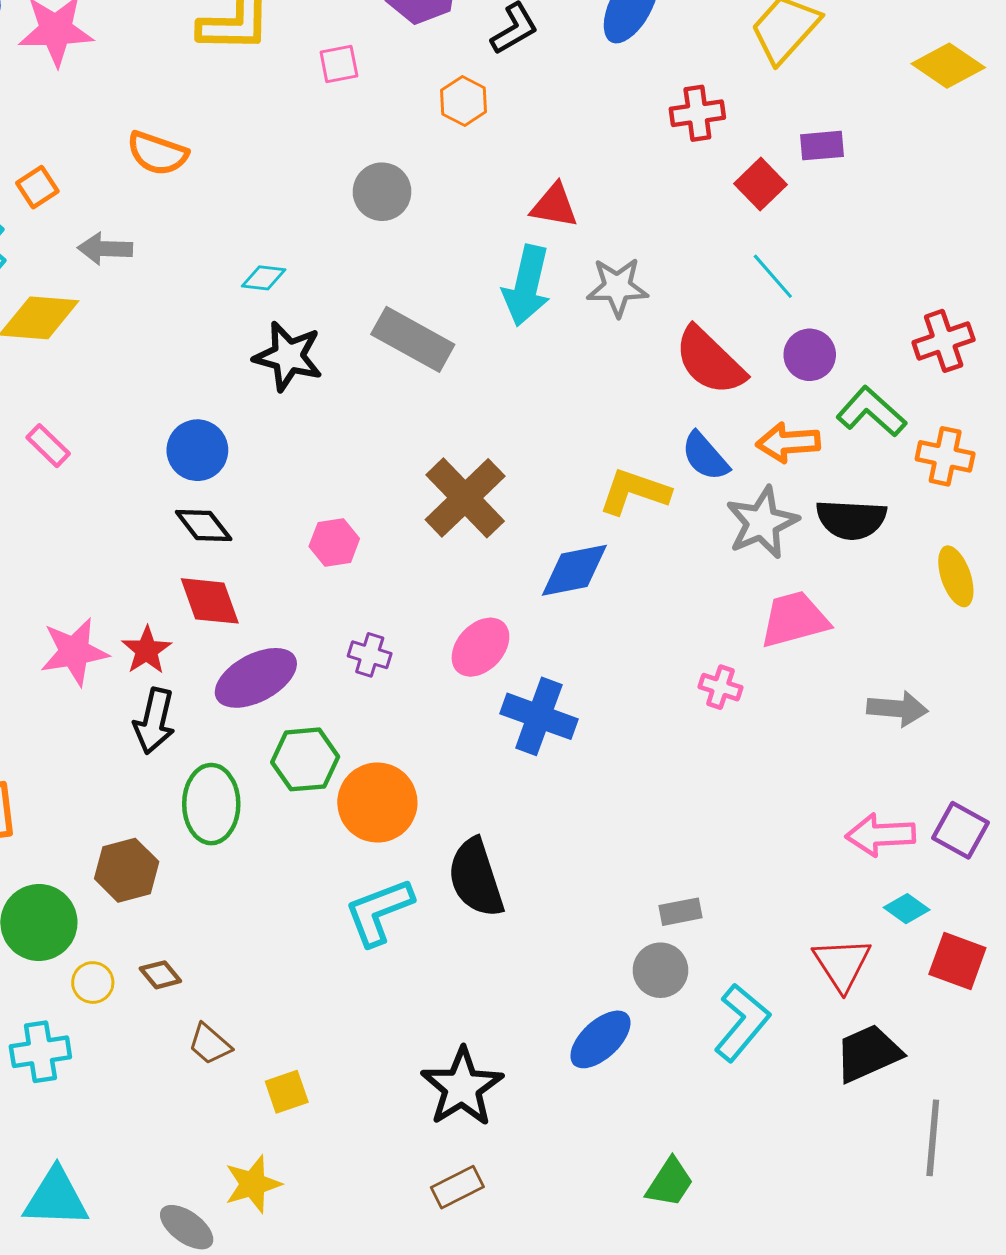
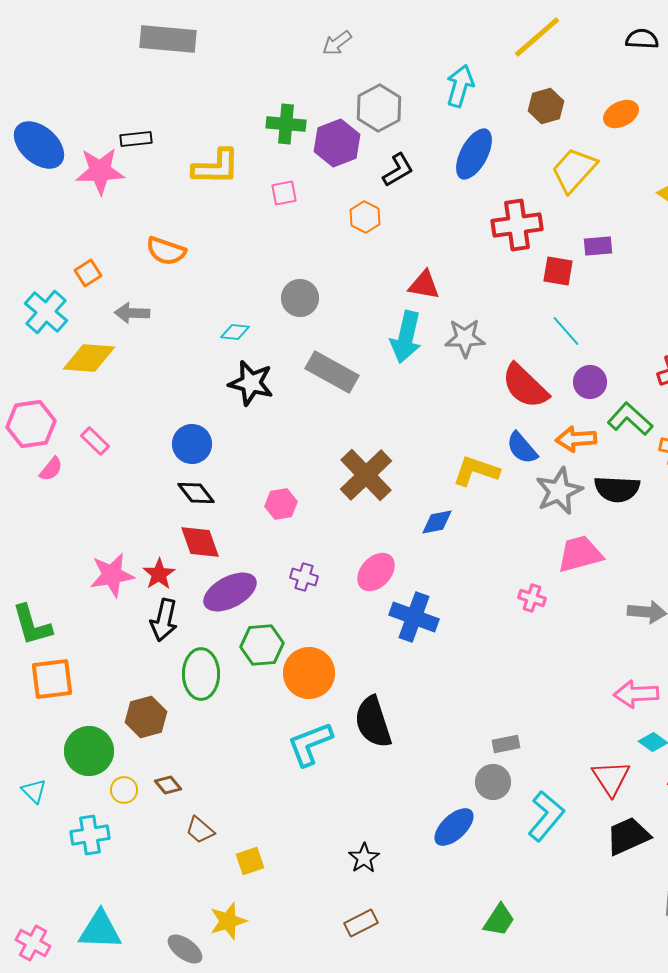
red cross: (697, 113) -> (517, 225), size x1.4
red square: (760, 184) -> (558, 271), turned -36
gray circle: (382, 192) -> (300, 298), moved
blue diamond: (574, 570) -> (437, 522), size x0.7
black star: (462, 1087) -> (364, 858), size x0.6

